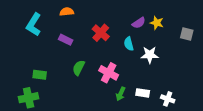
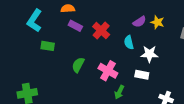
purple rectangle: (66, 40) -> (75, 26), moved
green rectangle: (40, 75) -> (48, 46), moved
white rectangle: (143, 93) -> (142, 75), moved

